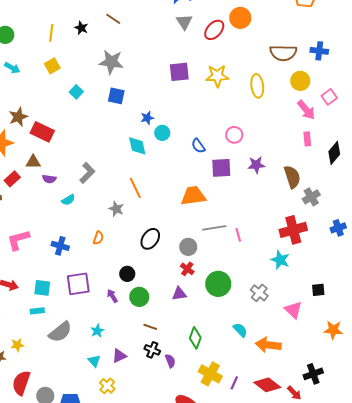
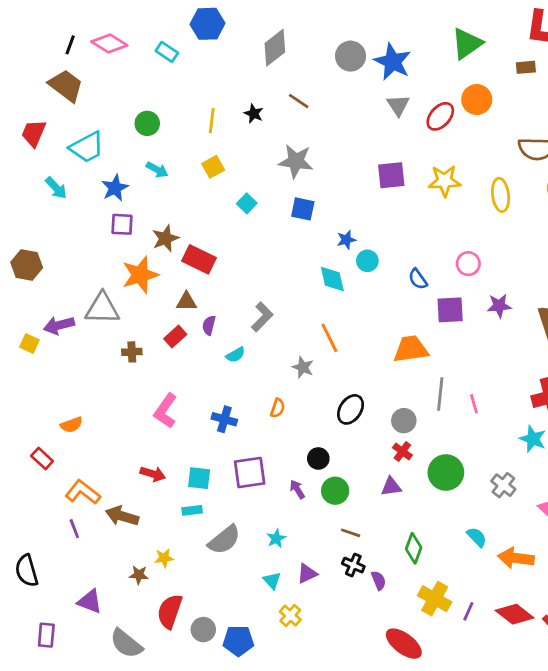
red rectangle: (12, 179) -> (175, 337), moved
purple semicircle: (49, 179) -> (209, 325), turned 96
gray line: (214, 228) -> (440, 394), turned -75
pink L-shape: (18, 240) -> (165, 411), turned -40

